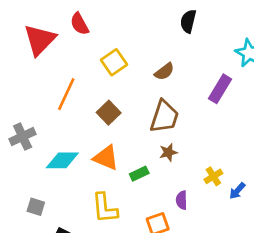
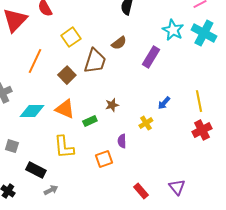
brown semicircle: (164, 72) -> (119, 43), moved
brown trapezoid: (164, 117) -> (95, 61), moved
blue arrow: (237, 191) -> (164, 103), moved

